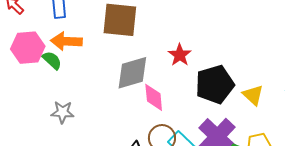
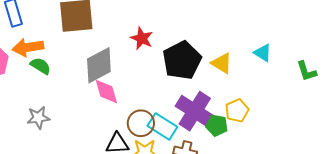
green semicircle: (52, 60) -> (41, 66), moved
pink diamond: (154, 97) -> (106, 91), moved

